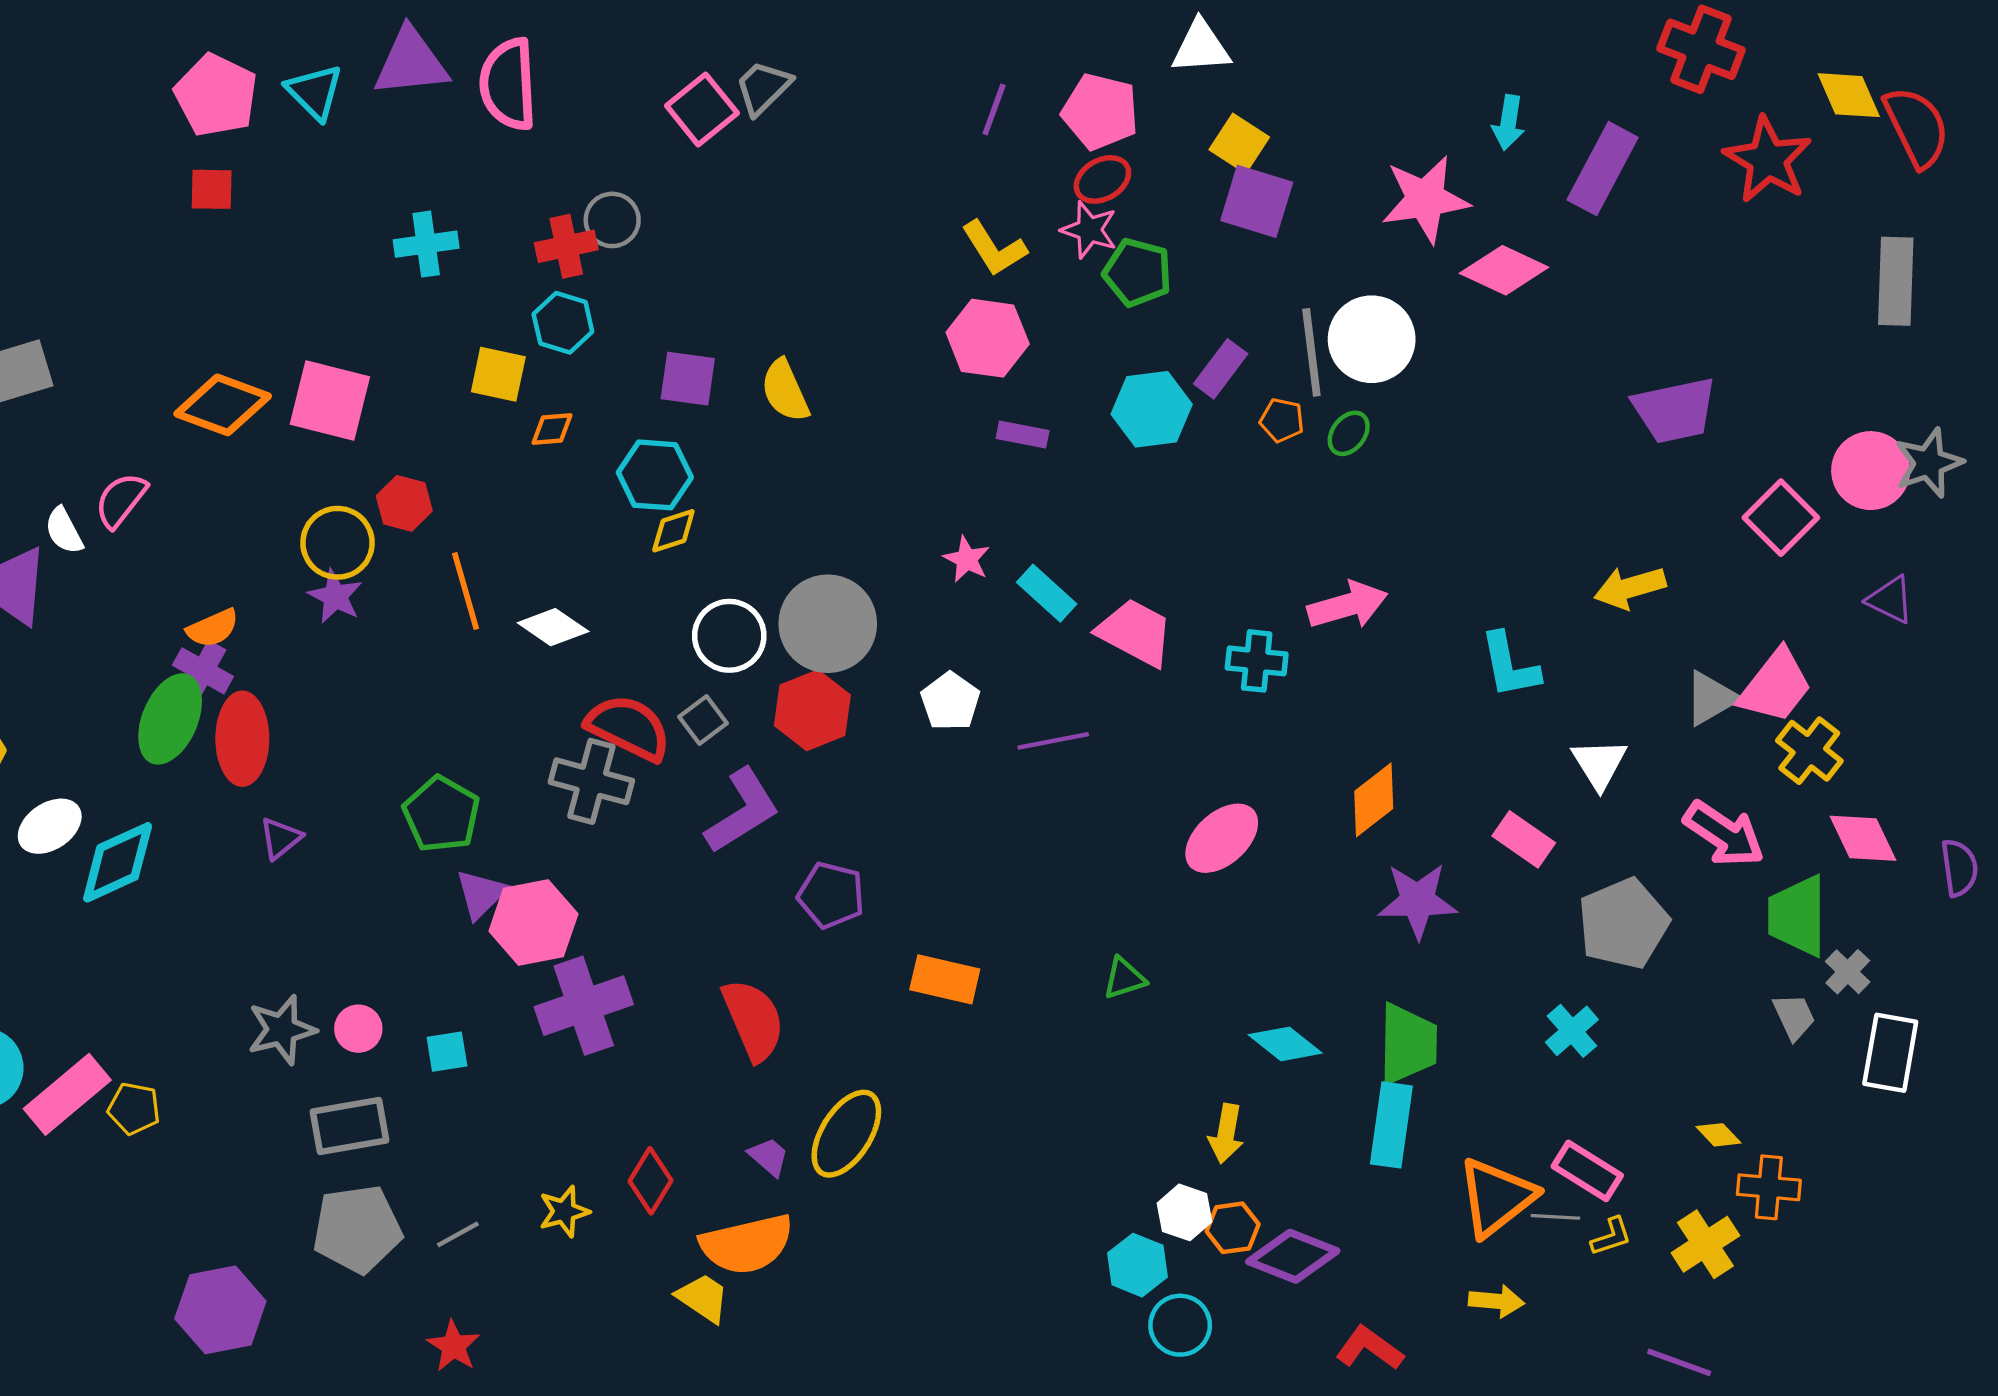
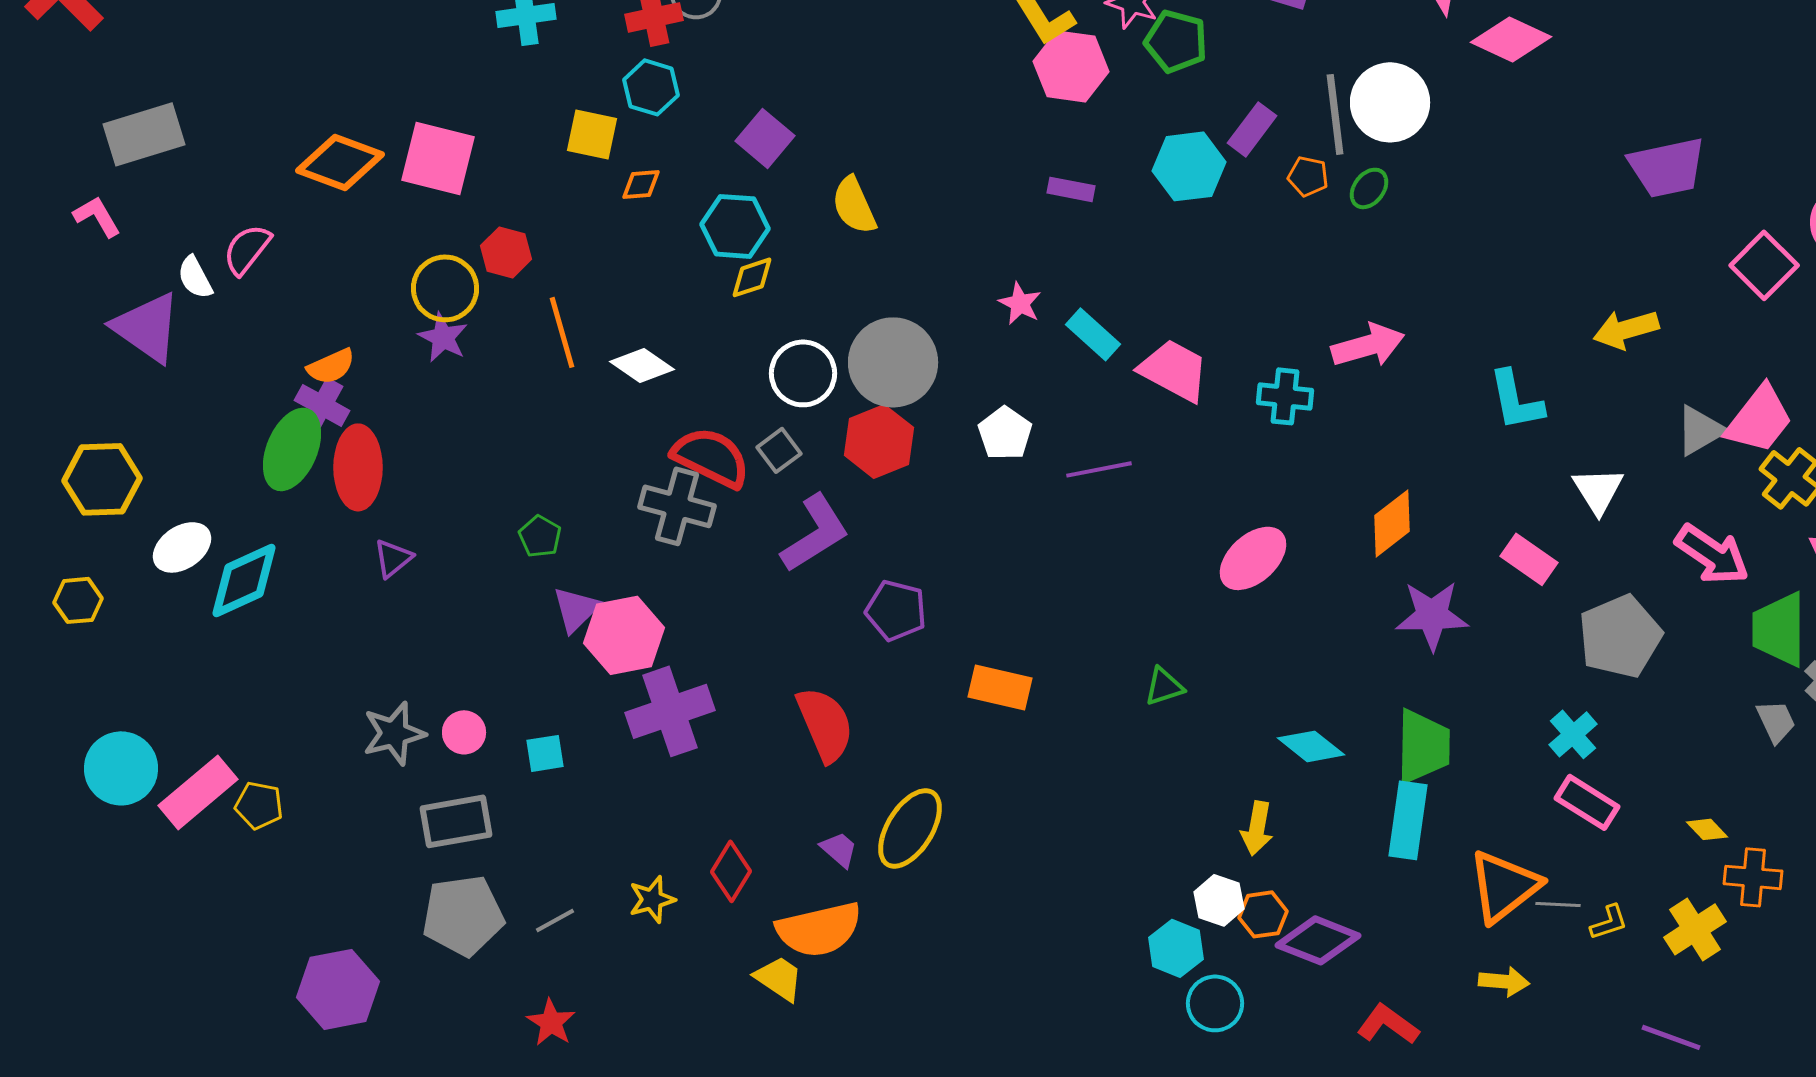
pink hexagon: (988, 338) -> (1071, 66), moved
purple square: (688, 379) -> (765, 138), turned 32
yellow semicircle: (785, 391) -> (854, 205), moved
green pentagon: (441, 814) -> (540, 536), size x0.6
pink rectangle: (1587, 1171) -> (1587, 802), moved

